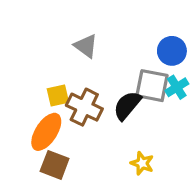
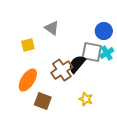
yellow square: (58, 96) -> (28, 45), moved
brown cross: (84, 107) -> (62, 70), moved, turned 30
brown square: (55, 165) -> (43, 101), moved

